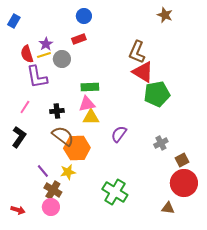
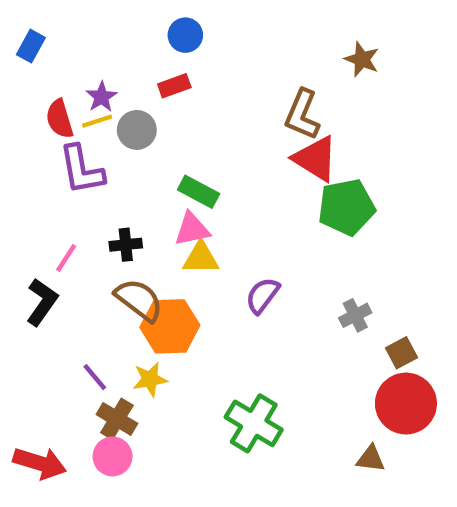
brown star: (165, 15) -> (362, 59), moved
green rectangle: (90, 87) -> (199, 192), turned 30
pink line: (25, 107) -> (66, 258), moved
red arrow: (18, 210) -> (40, 463), size x1.6

